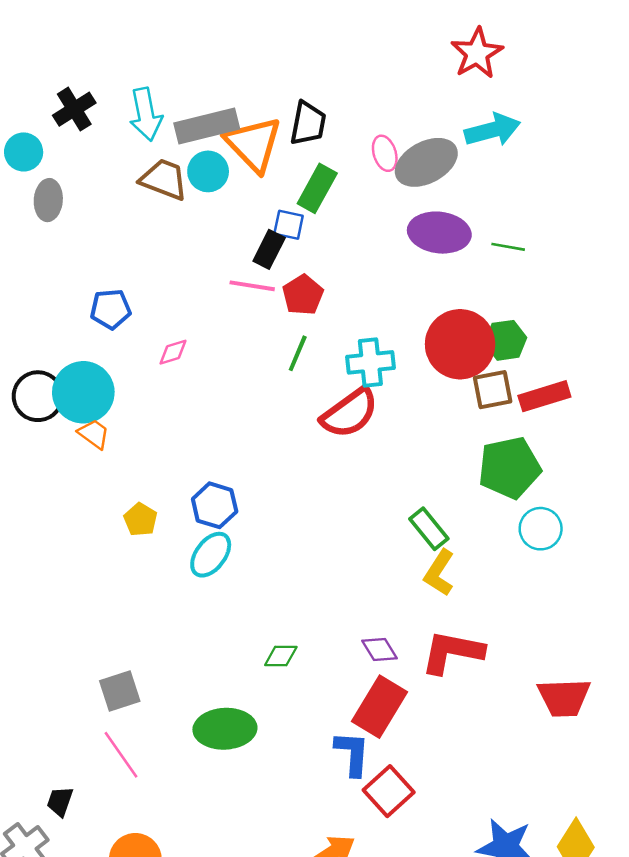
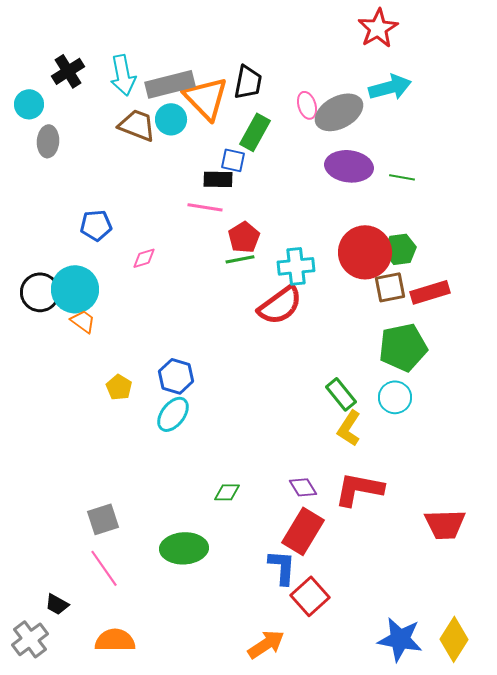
black rectangle: (269, 249) -> (218, 179), turned 64
red pentagon: (303, 295) -> (244, 237), moved
green line: (298, 353) -> (240, 259), turned 56
cyan circle: (541, 529) -> (395, 397), moved
black trapezoid: (60, 801) -> (57, 604), turned -80

